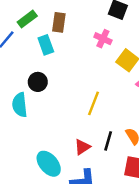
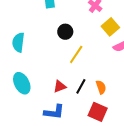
black circle: (38, 82) -> (65, 32), moved
cyan ellipse: (49, 164) -> (22, 83), moved

